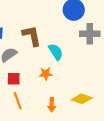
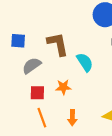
orange star: (46, 74) -> (63, 87), moved
orange arrow: (52, 105) -> (72, 118), moved

